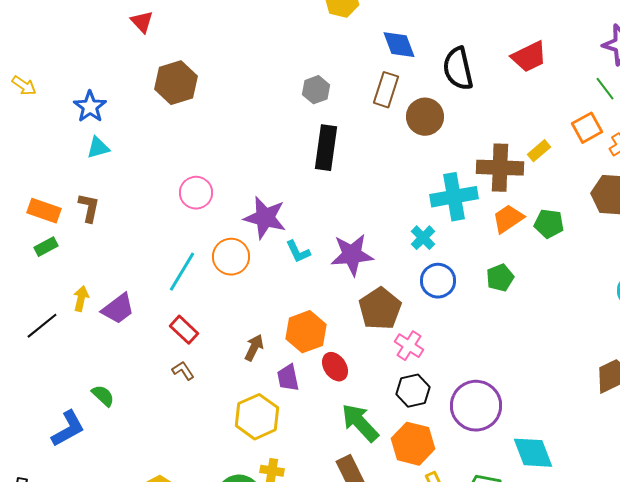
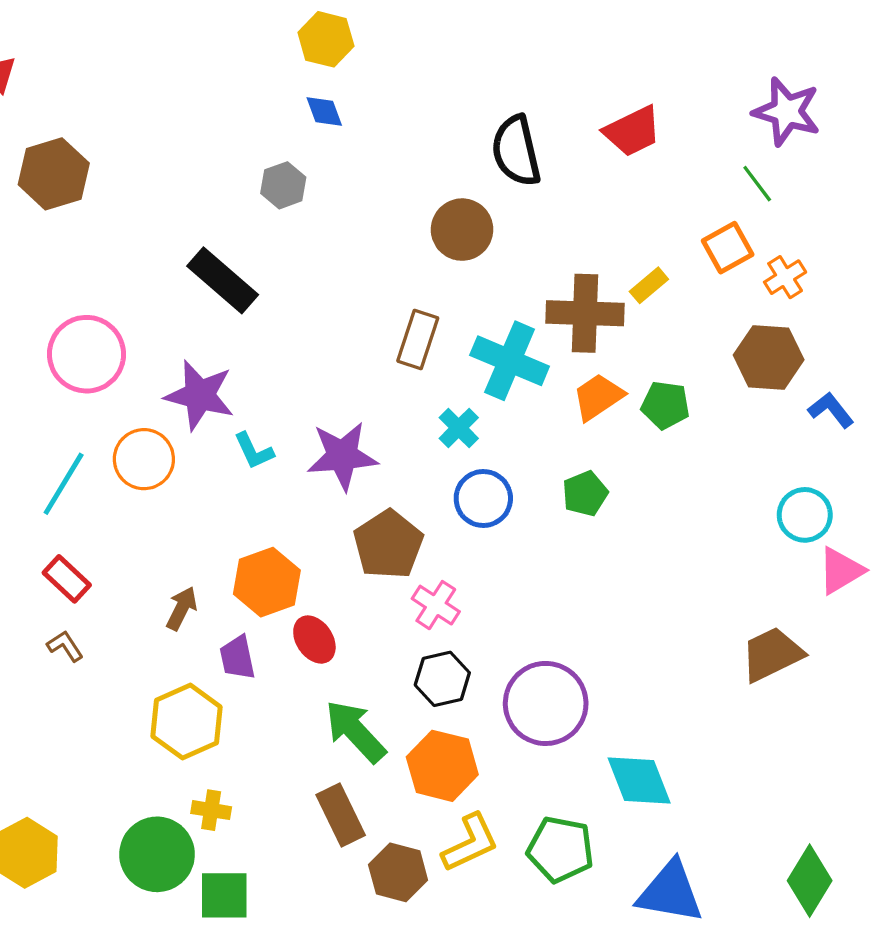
blue diamond: (399, 45) -> (324, 112), moved, size x0.7
brown rectangle: (386, 90) -> (418, 339), moved
black rectangle: (326, 148) -> (223, 280), moved, turned -57
pink circle: (196, 193) -> (86, 354), size x1.4
cyan cross: (454, 197) -> (510, 361), turned 33

